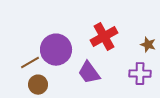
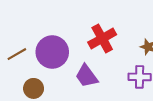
brown line: (30, 63) -> (17, 54), moved

